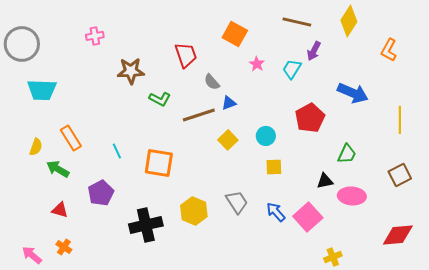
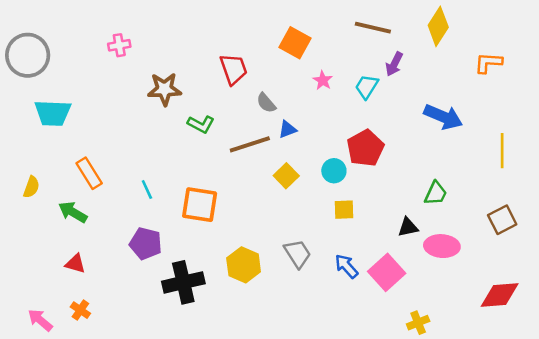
orange L-shape: (389, 50) -> (488, 63), turned 65
red pentagon: (310, 118) -> (365, 148), moved
yellow semicircle: (36, 147) -> (31, 187), moved
purple pentagon: (101, 193) -> (146, 244), moved, turned -30

